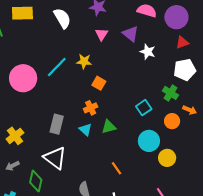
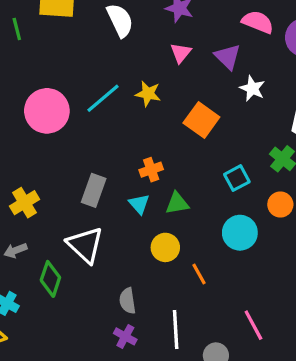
orange square: (99, 83) -> (201, 120), moved, size x1.5
yellow circle: (167, 158) -> (165, 247), moved
orange line: (116, 168) -> (199, 274), moved

